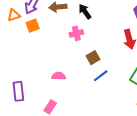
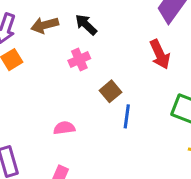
blue line: (101, 76) -> (127, 116), turned -35

